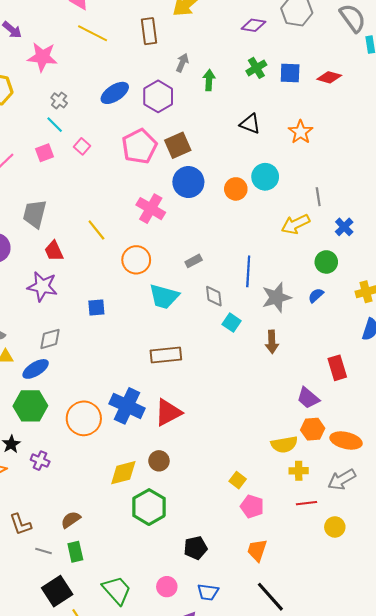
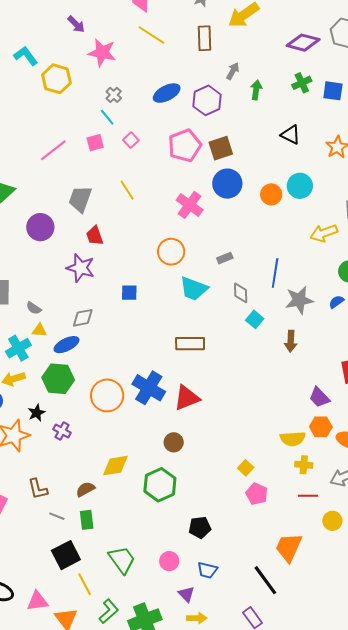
purple diamond: (253, 25) -> (303, 43), size x1.4
yellow line: (96, 230) -> (127, 190), moved
yellow diamond: (123, 473) -> (115, 466), moved
orange trapezoid: (257, 550) -> (289, 547), moved, size x1.4

